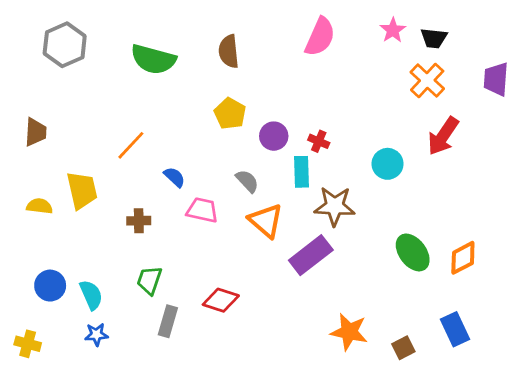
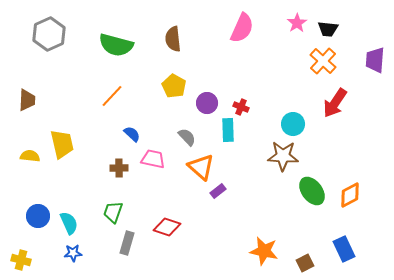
orange line: (131, 145) -> (112, 96), moved
brown star: (335, 206) -> (283, 156), moved
brown cross: (139, 221) -> (119, 168), moved
purple rectangle: (311, 255) -> (218, 191), moved, size x0.5

